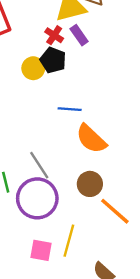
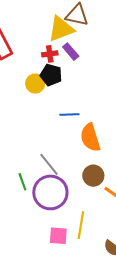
red cross: (54, 35) -> (50, 54), turned -35
orange semicircle: (91, 139) -> (90, 138), turned 36

